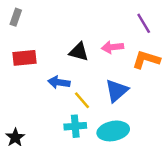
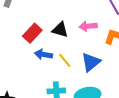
red rectangle: (25, 58) -> (32, 33), moved, turned -42
yellow line: (82, 100) -> (65, 60), moved

